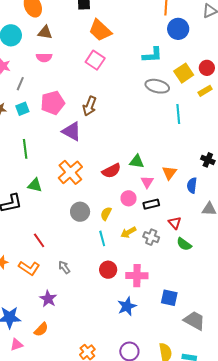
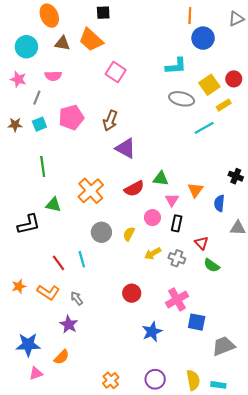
orange trapezoid: (100, 30) -> (91, 40), moved
pink semicircle: (44, 57) -> (53, 76), moved
yellow rectangle: (205, 91) -> (224, 105), moved
cyan line: (178, 114) -> (204, 128), turned 66
purple triangle: (72, 131) -> (126, 148), moved
black rectangle: (151, 204) -> (177, 223), turned -63
cyan line: (102, 238) -> (82, 259), moved
gray arrow: (64, 267) -> (77, 298), moved
pink cross: (137, 276) -> (177, 299), moved, turned -30
gray trapezoid: (194, 321) -> (223, 346), turned -50

